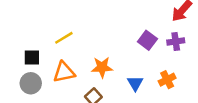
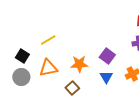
purple square: (147, 40) -> (107, 56), moved
black square: (32, 57) -> (22, 56), turned 32

